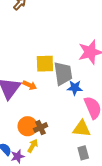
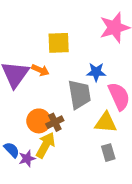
gray trapezoid: (63, 73) -> (79, 94), moved
yellow arrow: (33, 146) -> (46, 145), size x1.5

